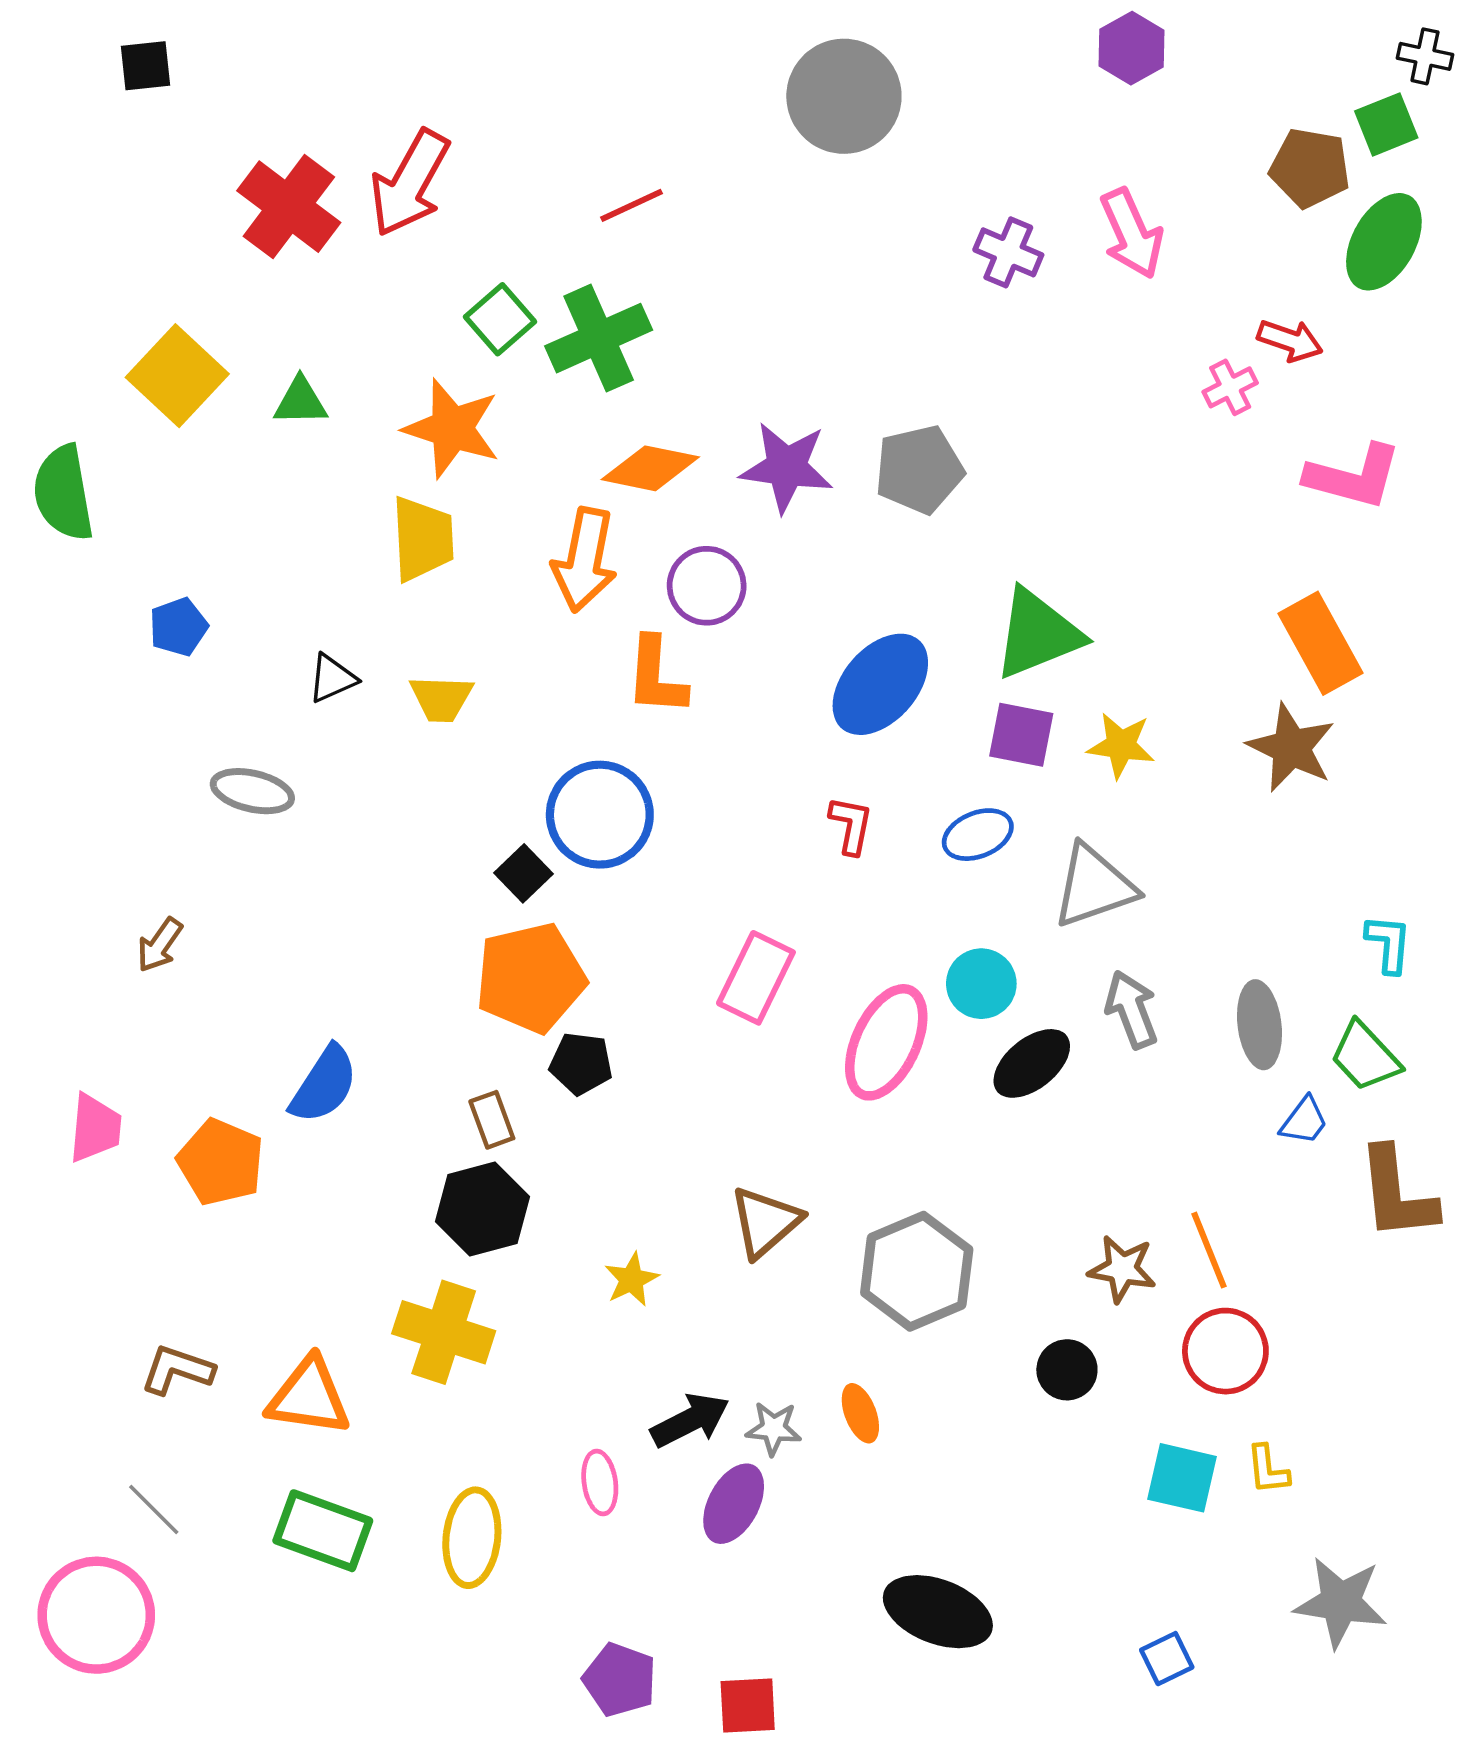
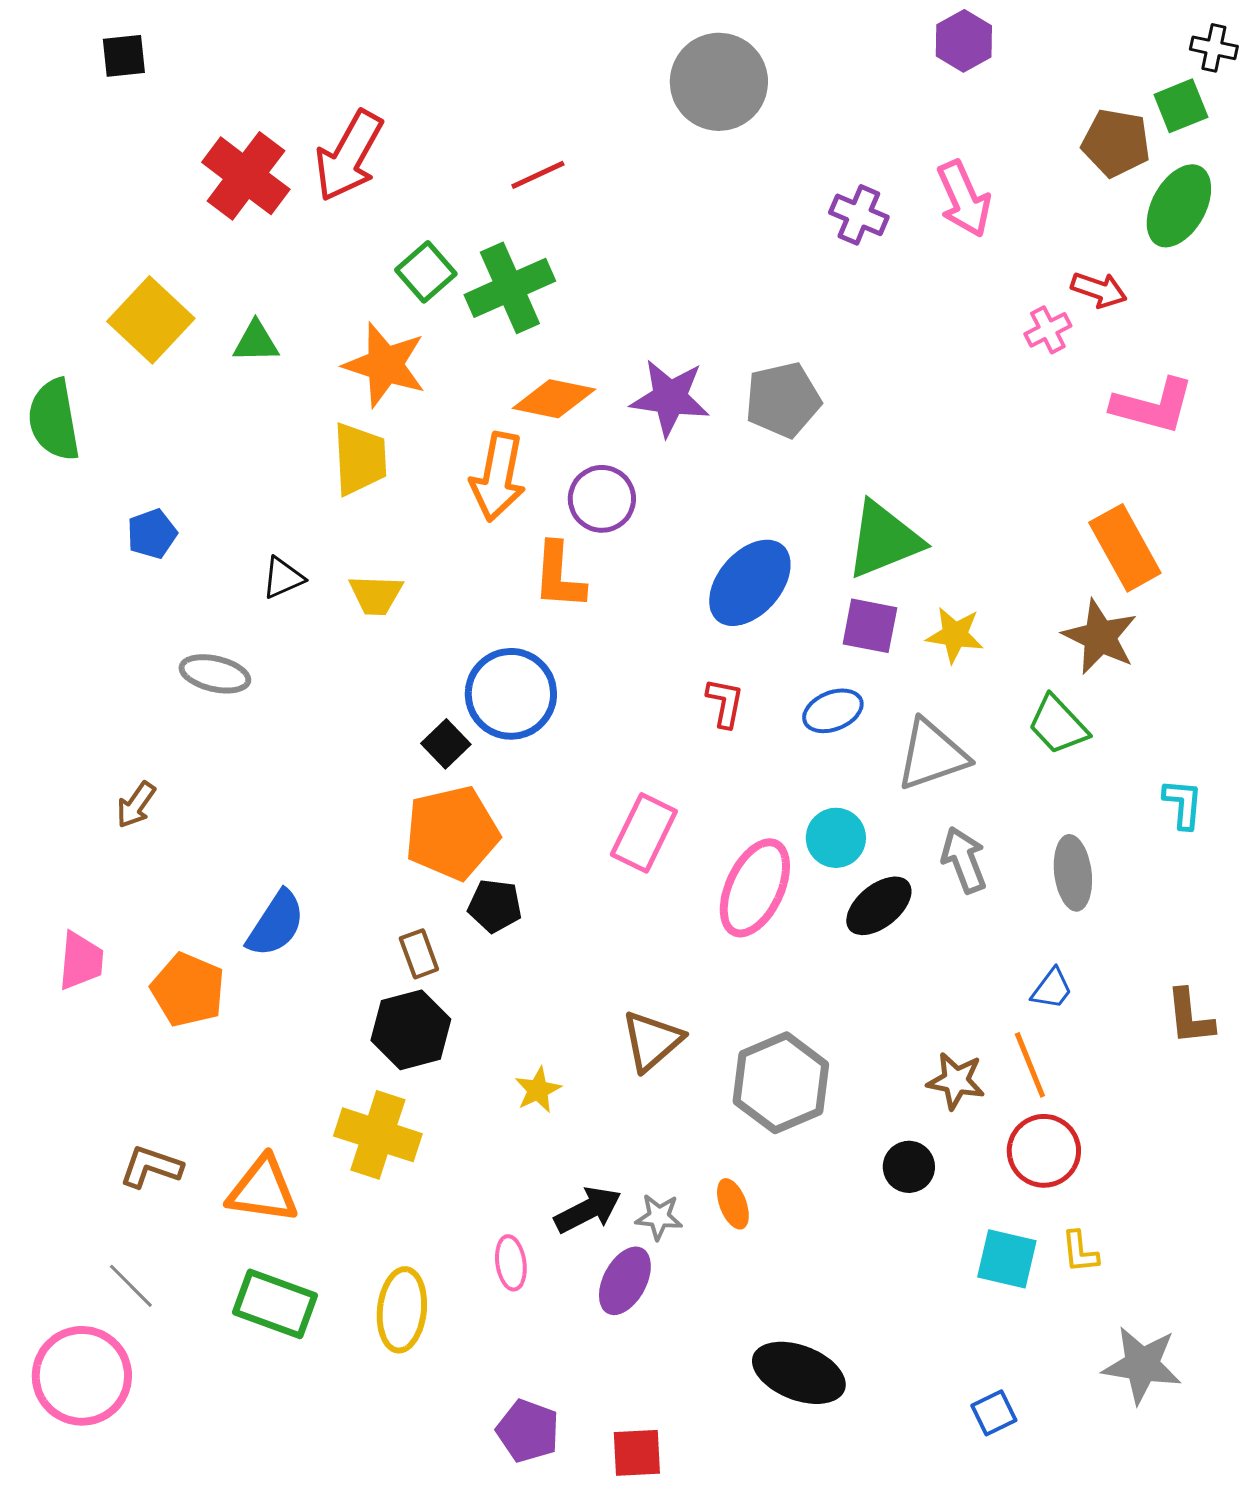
green trapezoid: (1365, 1056) -> (1058, 725), moved
blue trapezoid: (1304, 1121) -> (1052, 989), moved
brown L-shape: (1397, 1194) -> (1190, 1017), size x0.7

